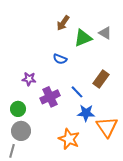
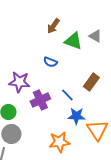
green triangle: (83, 38) -> (73, 41), turned 42
purple star: (29, 79) -> (19, 82), size x1.5
orange star: (69, 139) -> (59, 142), turned -30

